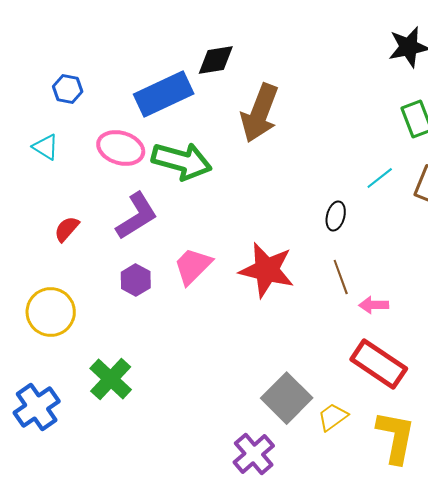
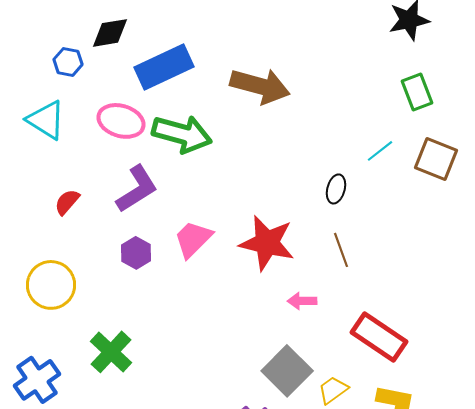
black diamond: (216, 60) -> (110, 33), moved
brown arrow: (260, 113) -> (260, 86), turned -96
cyan triangle: (46, 147) -> (46, 120), size x1.5
pink arrow: (374, 305) -> (302, 301), moved

